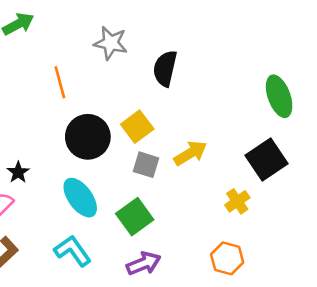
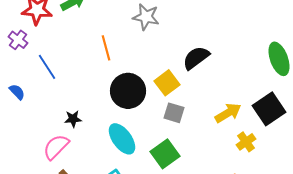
black semicircle: (165, 68) -> (196, 58), moved, turned 40
yellow arrow: (190, 153) -> (228, 113), moved
black star: (18, 172) -> (73, 119), turned 30

